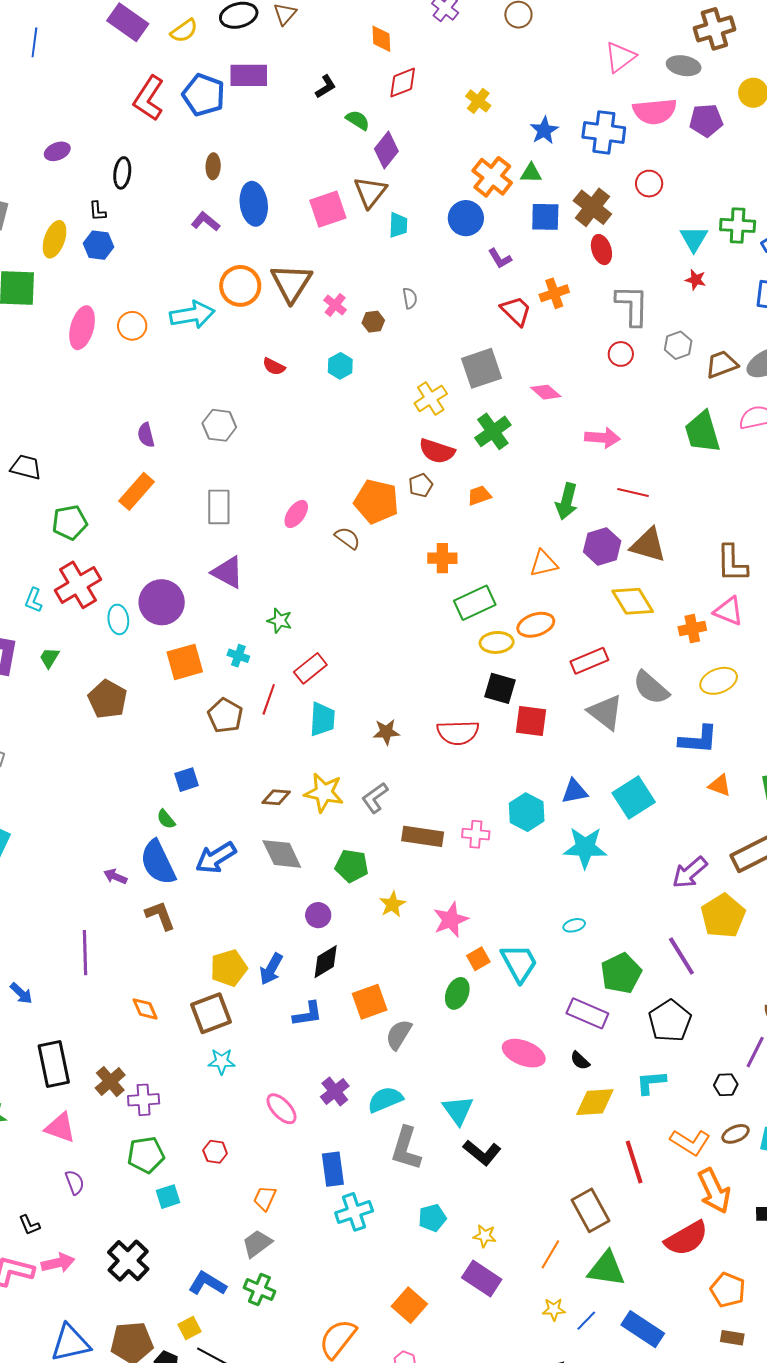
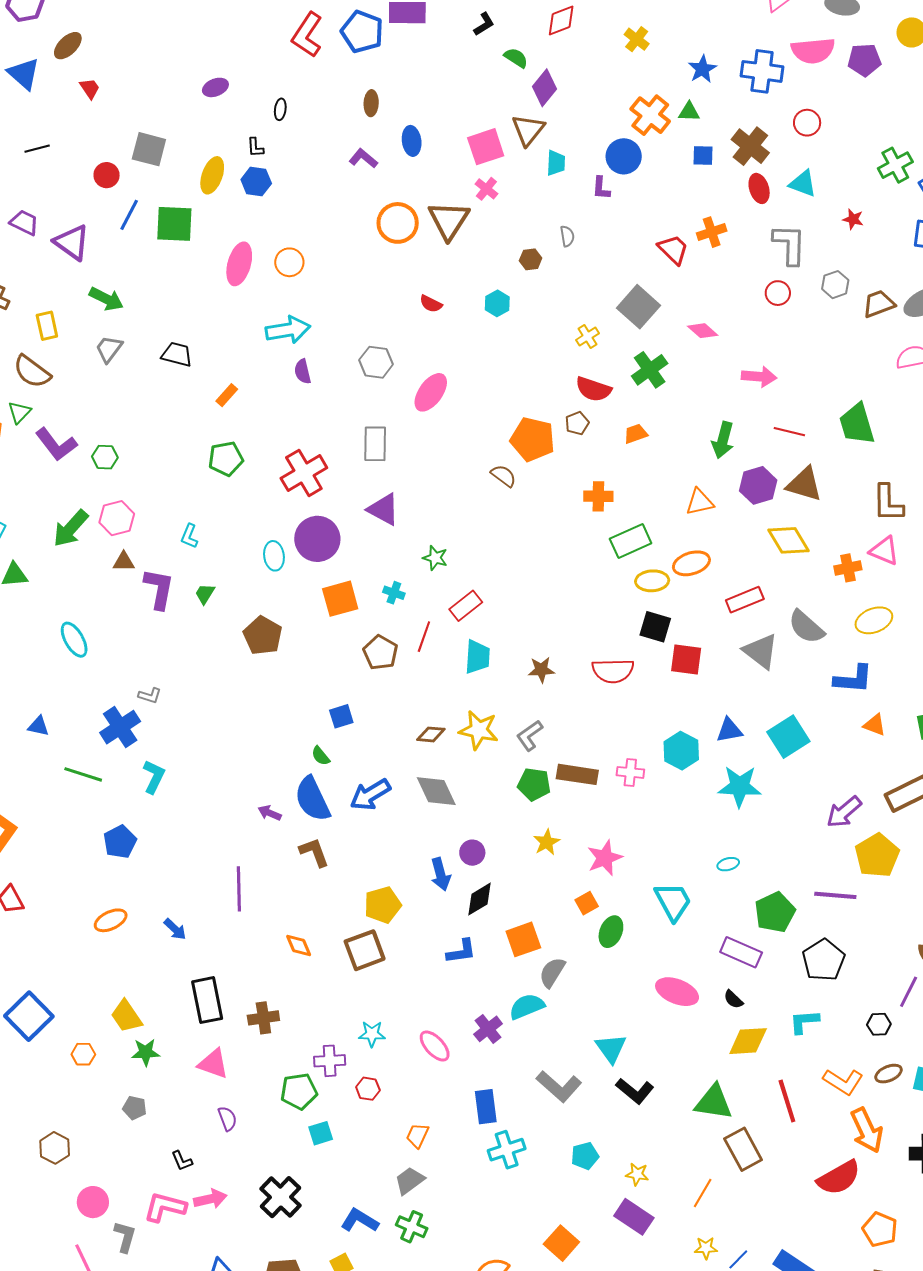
black ellipse: (122, 173) -> (280, 109), size x0.7
blue ellipse: (254, 204) -> (412, 141), size x0.7
blue square: (545, 217) -> (703, 156), size x0.7
green cross: (738, 225) -> (895, 165), turned -32
cyan triangle: (694, 239) -> (803, 184), moved, turned -40
purple L-shape: (500, 258) -> (601, 188), moved, turned 35
pink cross: (335, 305) -> (486, 189), moved
cyan arrow: (192, 315) -> (288, 330), moved
gray square: (482, 368) -> (638, 307), turned -30
yellow cross: (431, 398) -> (587, 337), size x0.7
green trapezoid: (702, 432) -> (857, 424), moved
black trapezoid: (26, 467) -> (177, 354), moved
orange rectangle: (137, 491) -> (227, 395), moved, size x0.6
pink ellipse: (296, 514) -> (431, 392), moved, size x1.4
red cross: (78, 585) -> (304, 473), moved
green pentagon: (352, 866) -> (534, 784), moved
purple line: (681, 956) -> (835, 895), turned -54
orange square: (478, 959) -> (587, 903), moved
blue arrow: (271, 969) -> (441, 874), moved, turned -44
cyan star: (222, 1061) -> (372, 1034), moved
brown cross: (110, 1082) -> (263, 1018), turned 32
purple cross: (144, 1100) -> (330, 1061), moved
cyan semicircle: (385, 1100) -> (527, 1006), moved
gray L-shape: (406, 1148) -> (559, 1086), turned -66
green triangle: (606, 1269) -> (714, 1102), moved

